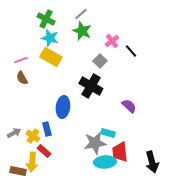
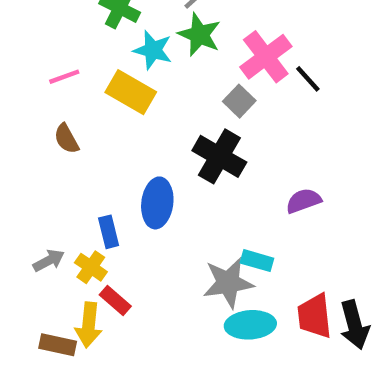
cyan star: (50, 38) -> (153, 50), moved
pink cross: (112, 41) -> (266, 57), size x1.6
pink line: (21, 60) -> (64, 77), moved
purple semicircle: (129, 106) -> (304, 201), turned -63
blue rectangle: (47, 129) -> (109, 232), moved
red trapezoid: (120, 152) -> (315, 316), moved

